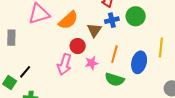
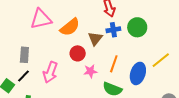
gray rectangle: (11, 38) -> (24, 55), moved
yellow line: (161, 48) -> (161, 60), turned 42
pink arrow: (64, 64) -> (50, 72), moved

